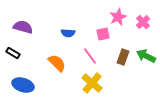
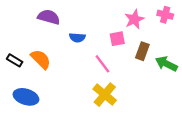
pink cross: (143, 22) -> (165, 15), moved, turned -32
purple semicircle: (23, 27) -> (49, 17), moved
brown rectangle: (123, 57) -> (142, 51), moved
orange semicircle: (57, 63) -> (41, 59), moved

